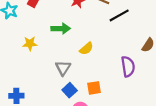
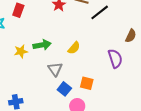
green arrow: (61, 29) -> (42, 45), moved
orange square: (94, 88) -> (87, 83), turned 32

